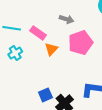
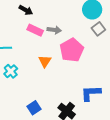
pink rectangle: (38, 33) -> (35, 30), moved
blue square: (45, 95) -> (34, 108), moved

